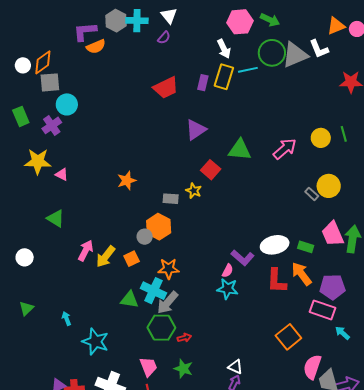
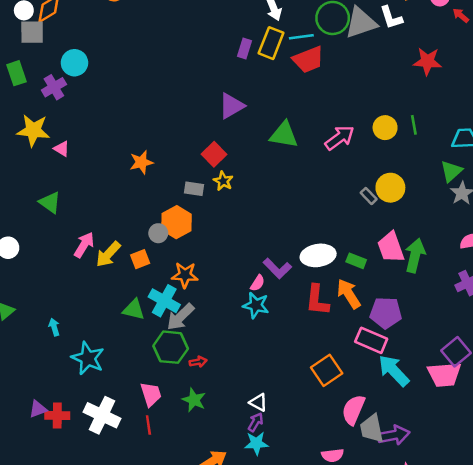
gray square: (50, 82) -> (32, 32), moved
red trapezoid: (166, 88) -> (308, 60), moved
red square: (211, 170) -> (214, 154), moved
cyan arrow: (342, 333) -> (394, 371), size x1.8

